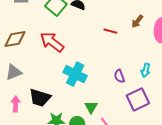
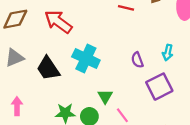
black trapezoid: (40, 98) -> (48, 68), moved, turned 40
pink arrow: (16, 104) -> (17, 106), moved

